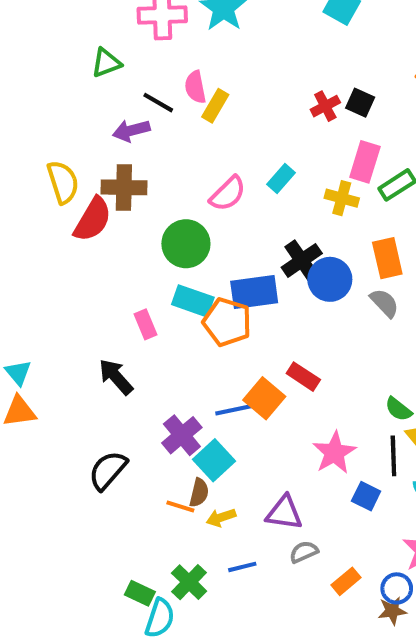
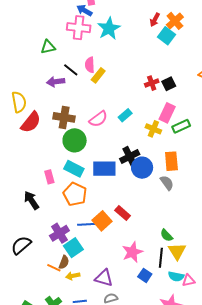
black square: (360, 103) -> (169, 84), turned 32
brown cross: (124, 187) -> (64, 117), moved
orange pentagon: (227, 322) -> (75, 194), moved

